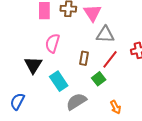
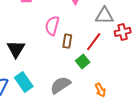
gray triangle: (105, 35) -> (104, 16), moved
pink semicircle: (52, 43) -> (52, 26), moved
cyan rectangle: (59, 81) -> (24, 82), moved

